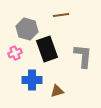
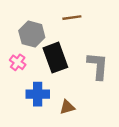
pink cross: (15, 53) -> (18, 62), turned -32

